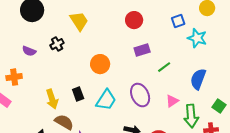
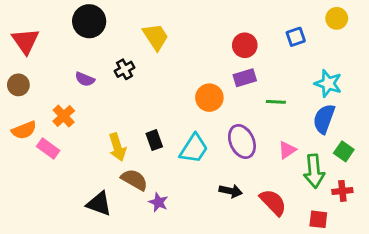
red circle: (134, 20) -> (245, 45), moved
cyan star: (197, 38) -> (328, 83), moved
orange circle: (100, 64) -> (209, 98), moved
green line: (164, 67) -> (276, 102), turned 40
orange cross: (14, 77) -> (64, 116), turned -35
green square: (219, 106) -> (344, 151), moved

